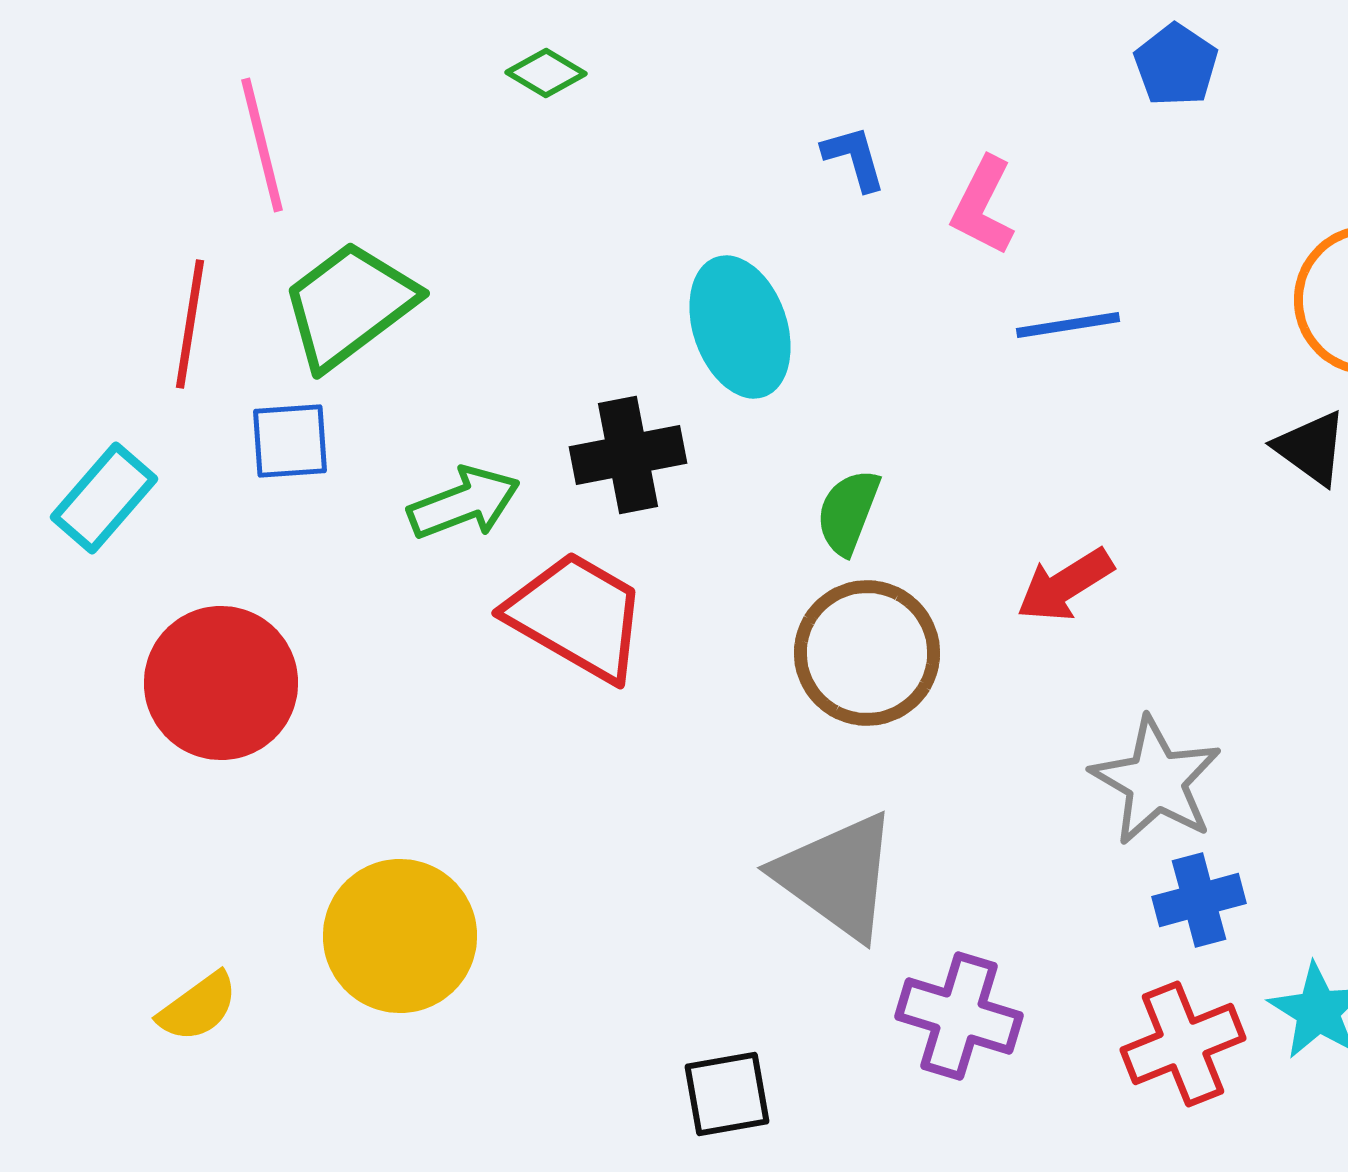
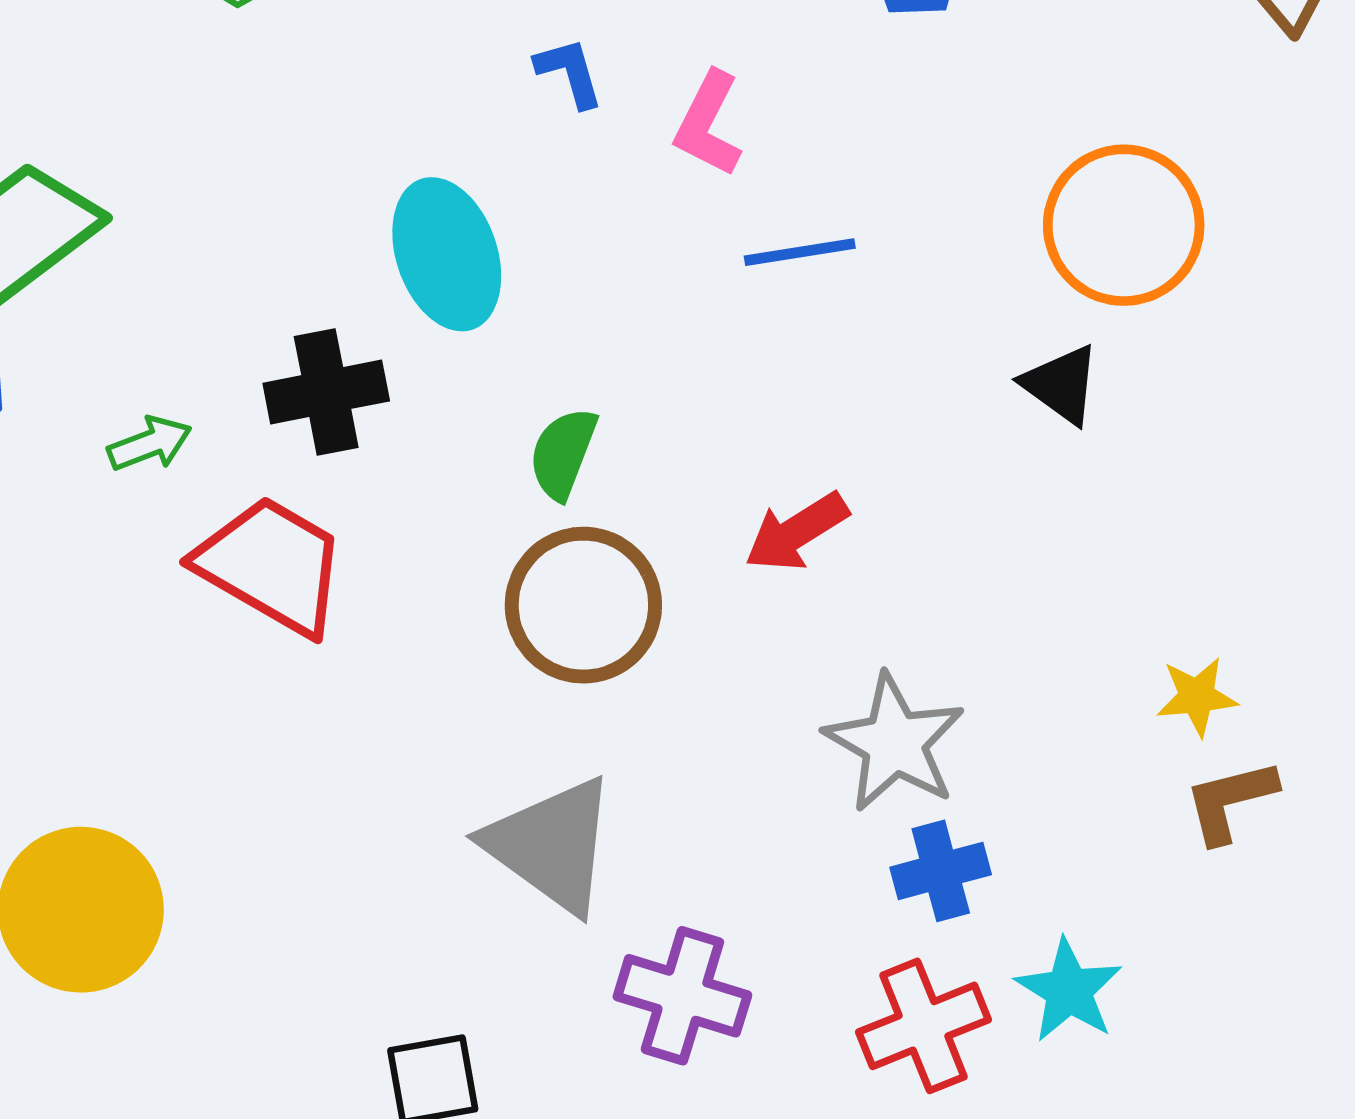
green arrow: (464, 503) -> (150, 444), size x0.7

